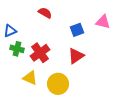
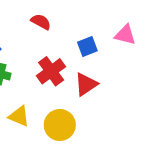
red cross: (40, 53) -> (51, 71), moved

